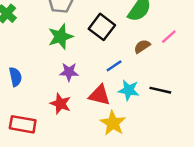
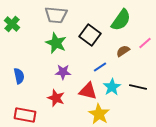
green star: (60, 37) -> (56, 43), turned -30
cyan star: (129, 90) -> (112, 87), turned 30

